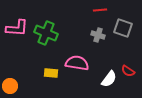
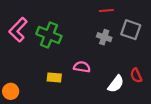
pink L-shape: (17, 28) -> (18, 30), turned 130
pink semicircle: (77, 63) -> (82, 67), size x0.7
red semicircle: (128, 71) -> (136, 75), turned 32

